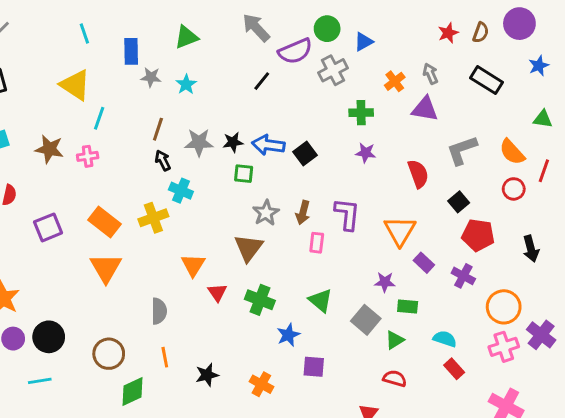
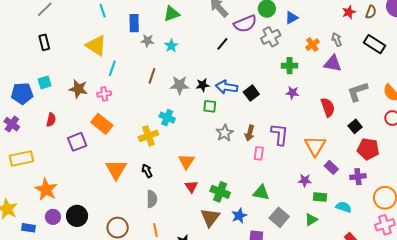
black arrow: (163, 160) -> (147, 171), moved
orange rectangle: (104, 222) -> (102, 124), moved
brown triangle: (248, 248) -> (210, 217), moved
orange triangle: (193, 265) -> (186, 161), moved
purple cross: (463, 276) -> (358, 177), turned -35
green triangle: (321, 300) -> (261, 193), turned -30
gray square: (366, 320) -> (279, 217), moved
cyan semicircle: (445, 339) -> (344, 207), moved

